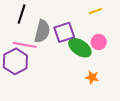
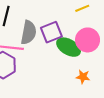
pink circle: (99, 42) -> (88, 40), size x1.5

